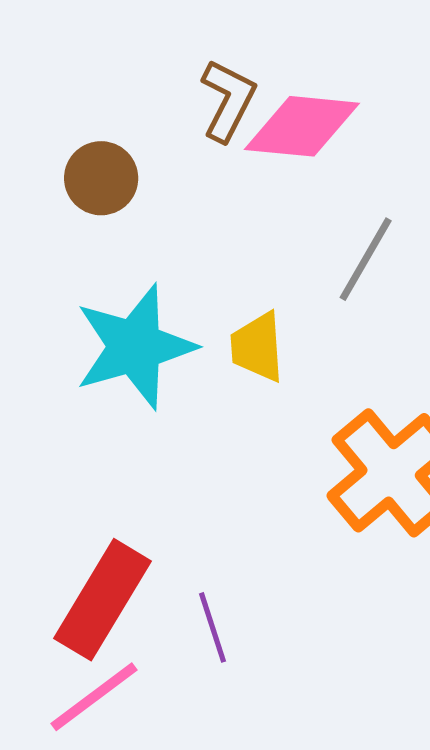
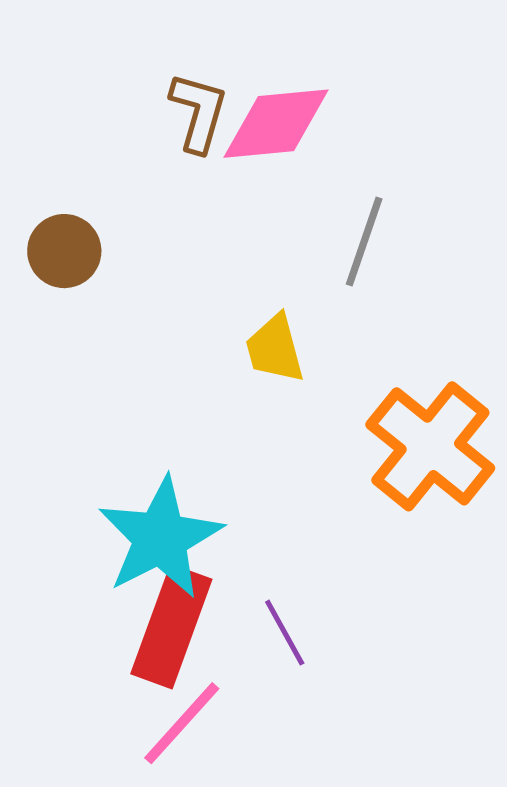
brown circle: (101, 178) -> (64, 251), moved
cyan star: (135, 347) -> (160, 538), moved

